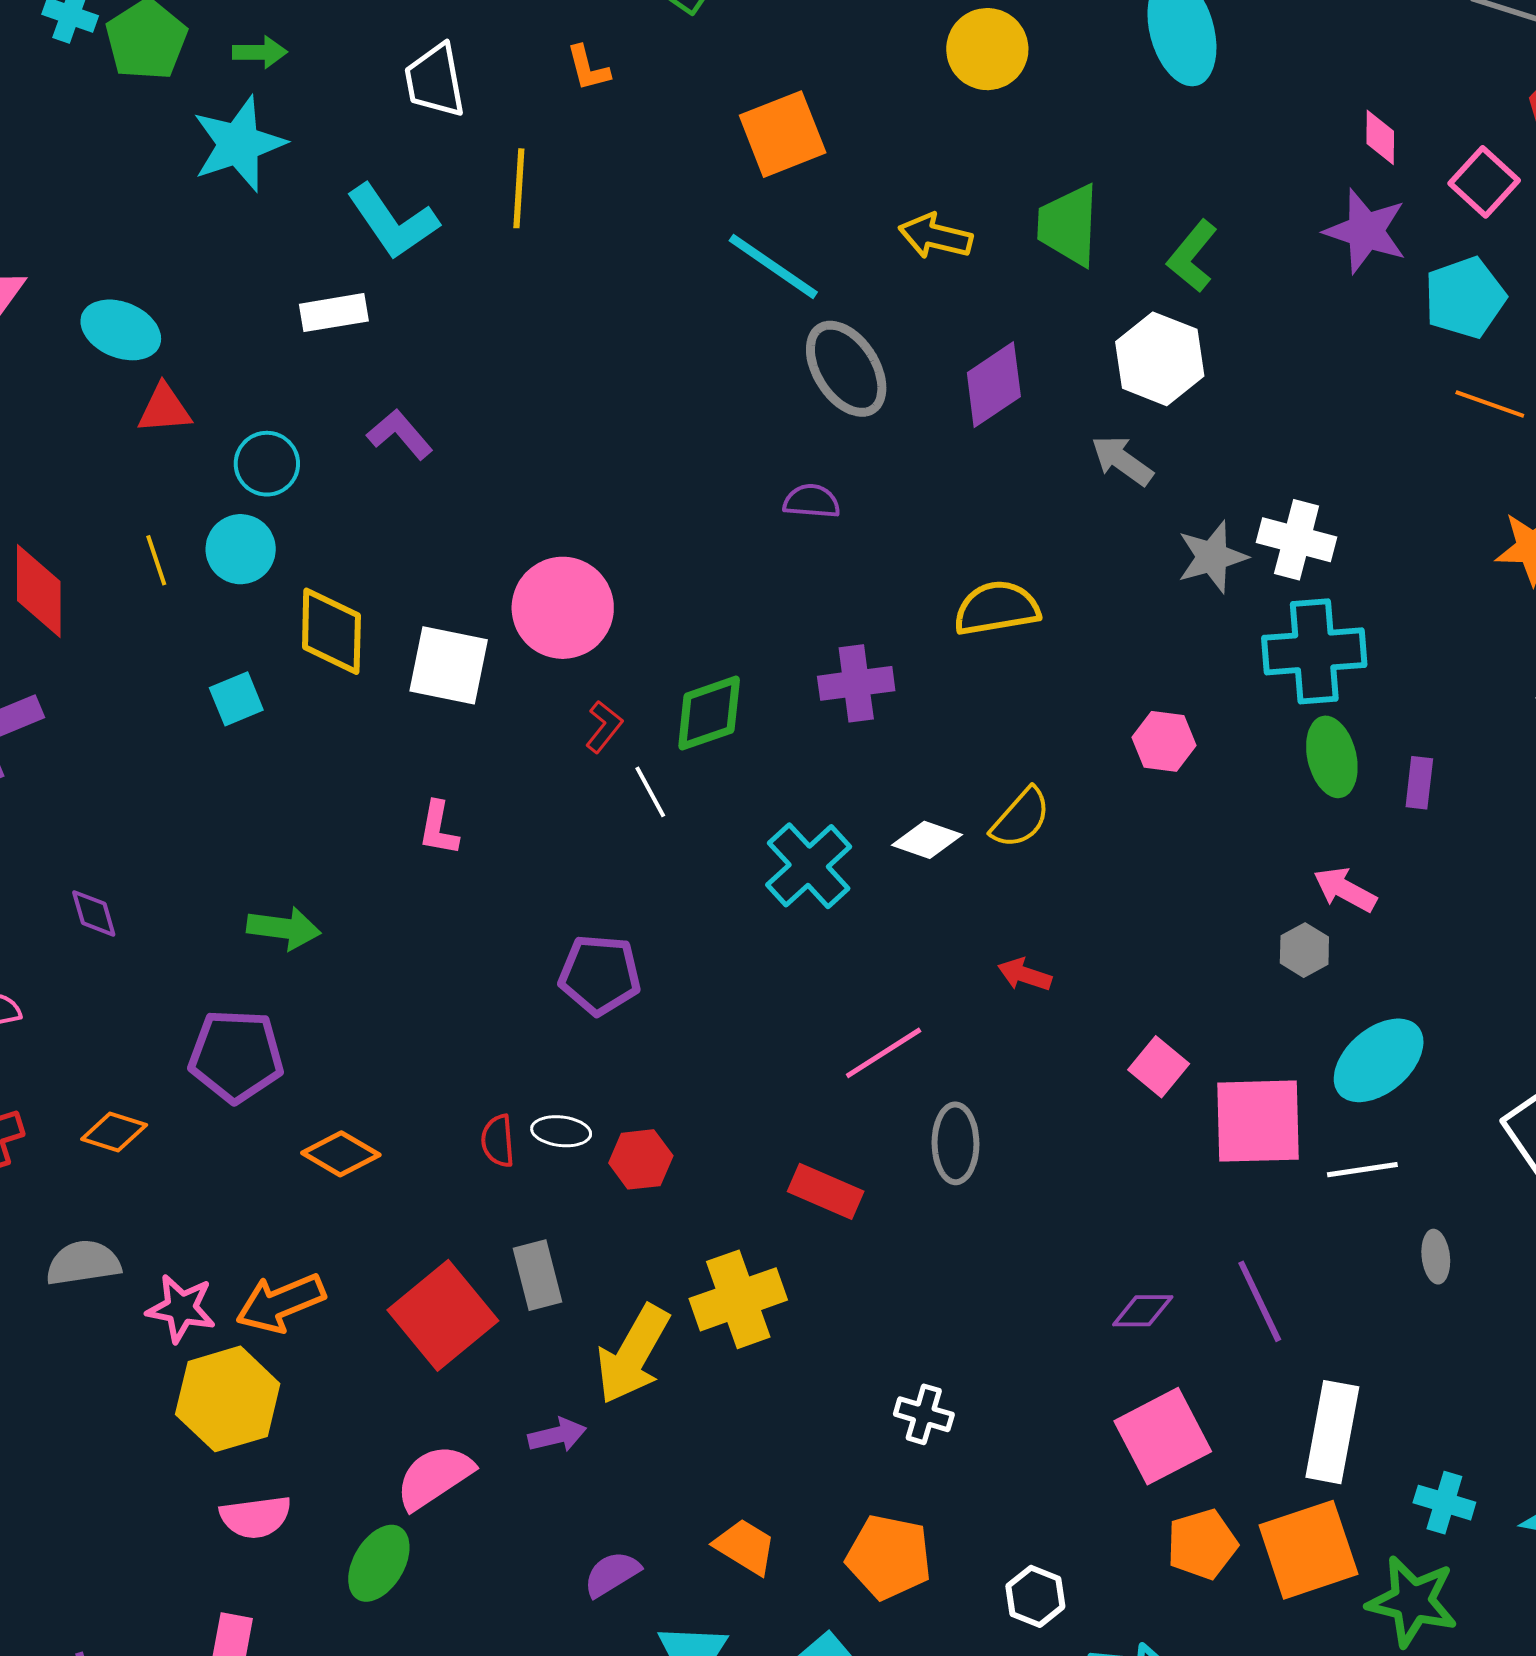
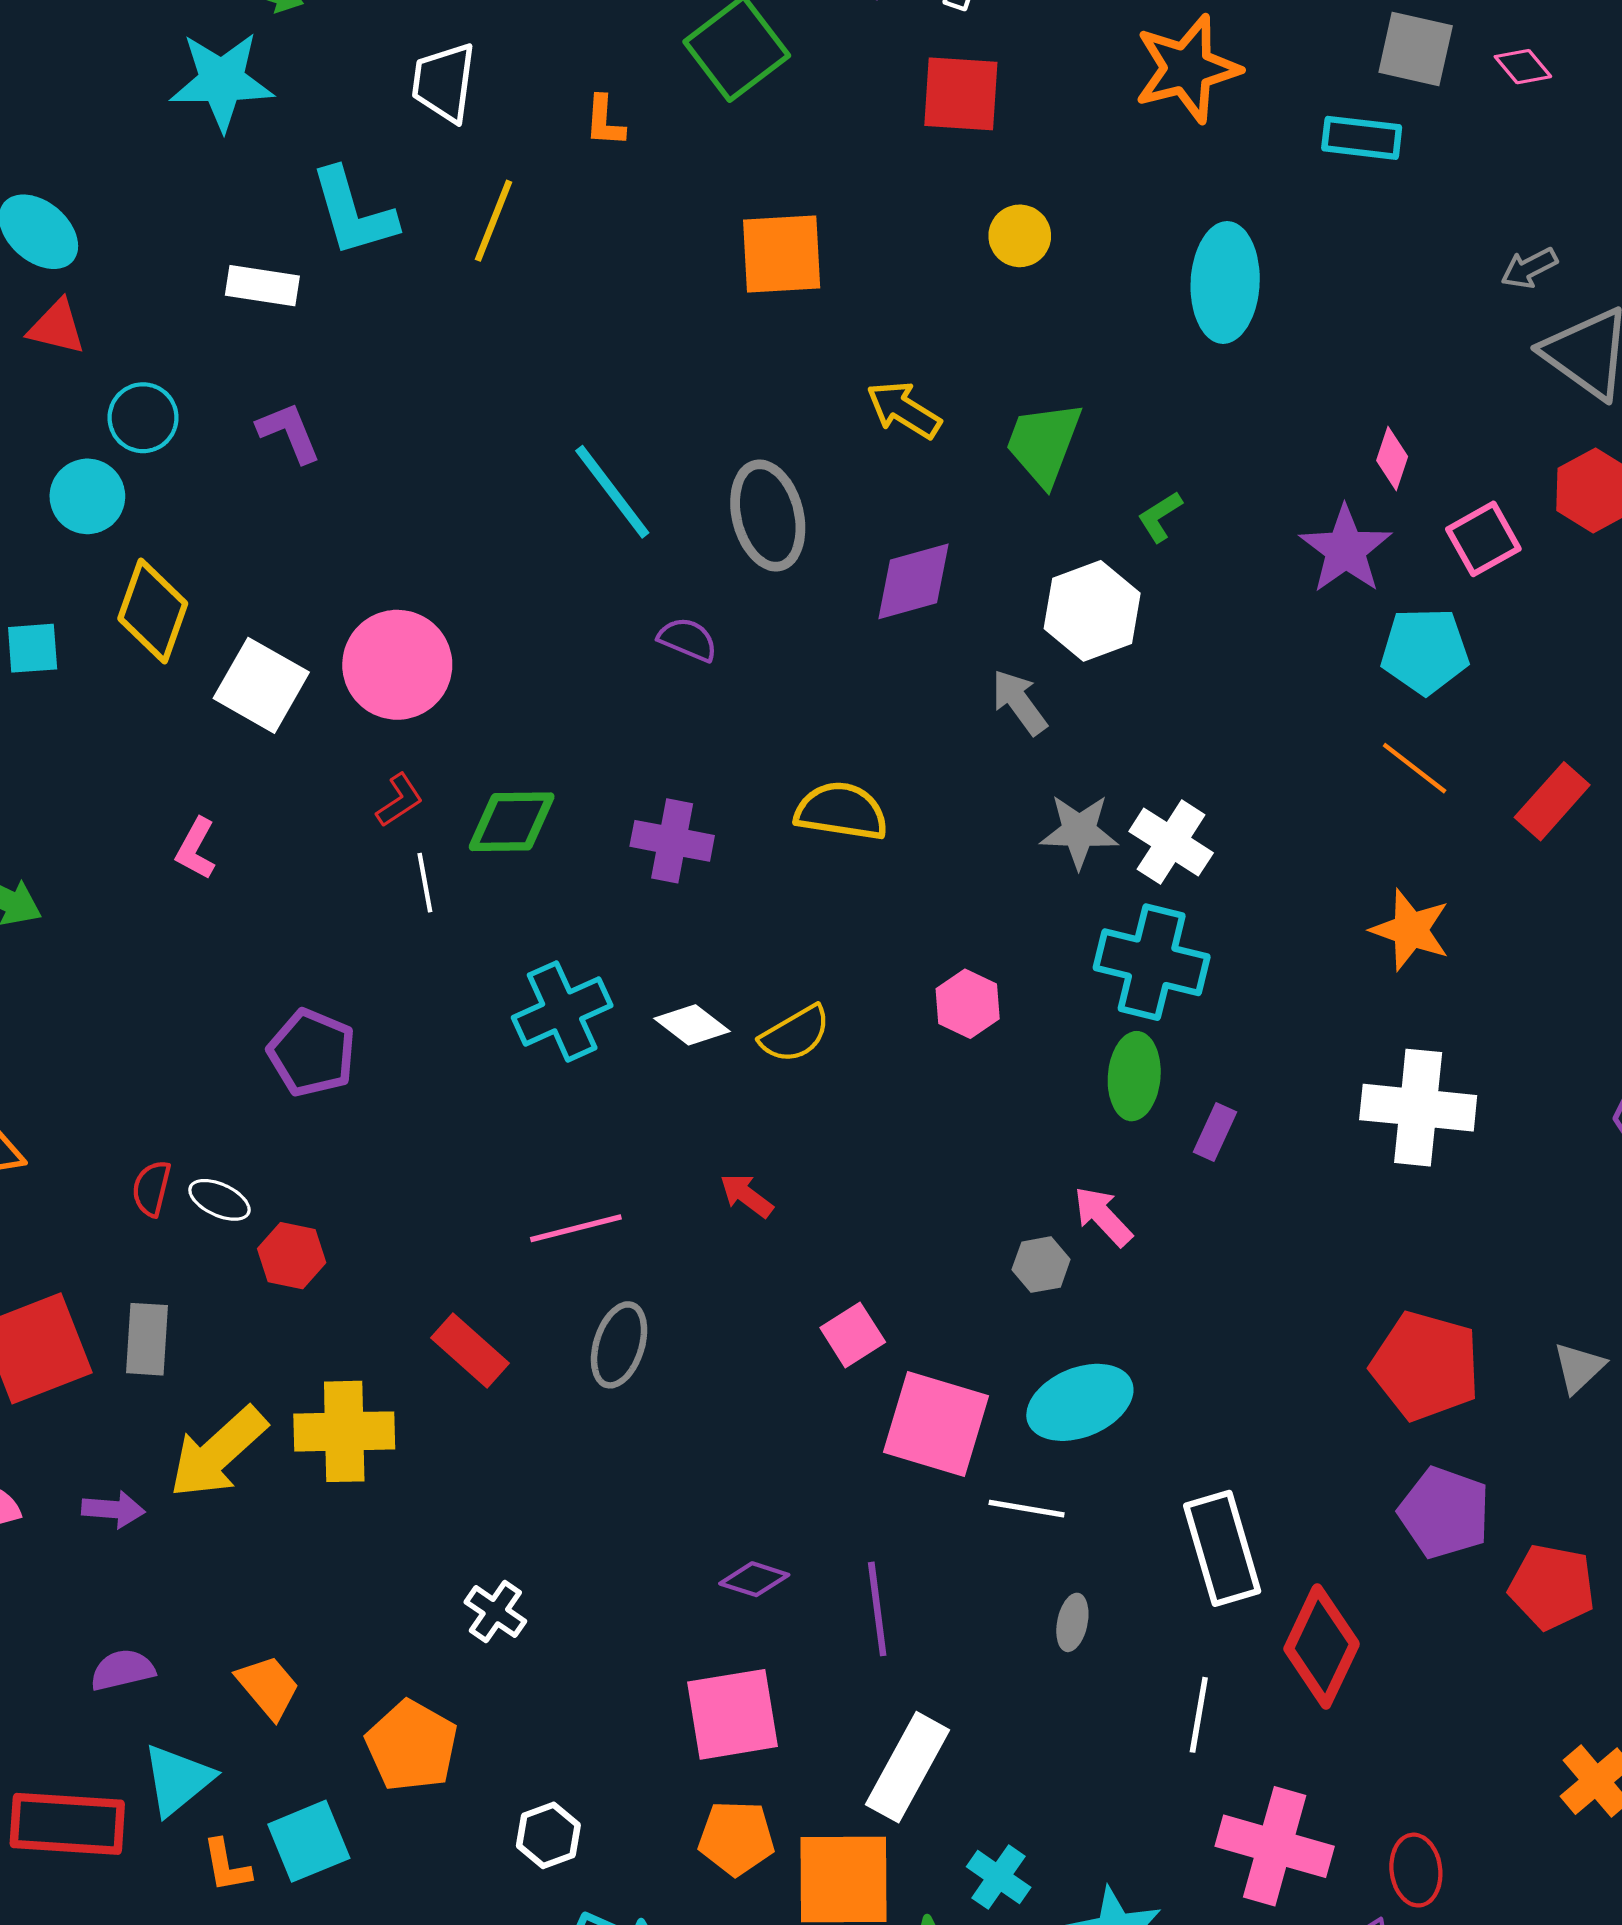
yellow circle: (987, 49) -> (1020, 236), size x0.7
green L-shape: (1192, 256) -> (1160, 517), size x0.7
cyan line: (773, 266) -> (612, 492), moved

